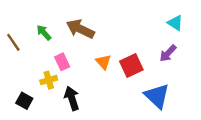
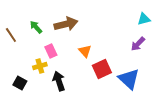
cyan triangle: (175, 23) -> (144, 19), turned -48
brown arrow: (80, 29) -> (66, 24), turned 140
red square: (131, 65) -> (102, 69), moved

